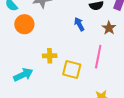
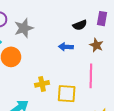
blue arrow: (79, 24) -> (66, 47), turned -48

